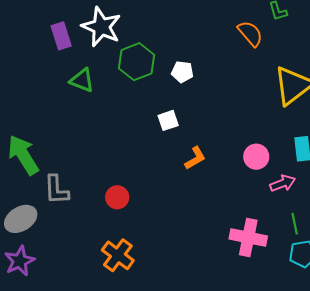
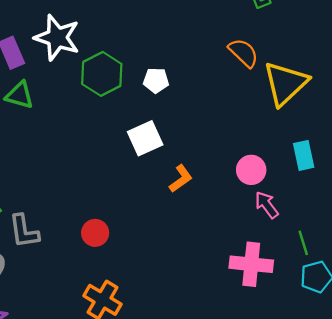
orange semicircle: (250, 33) -> (244, 53), moved
green triangle: (82, 80) -> (20, 95), moved
white square: (168, 120) -> (145, 138), size x1.4
pink arrow: (283, 183) -> (267, 205), moved, turned -100

